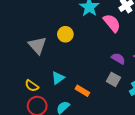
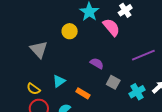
yellow circle: (65, 34) -> (70, 31), moved
purple semicircle: (118, 59) -> (97, 63), moved

